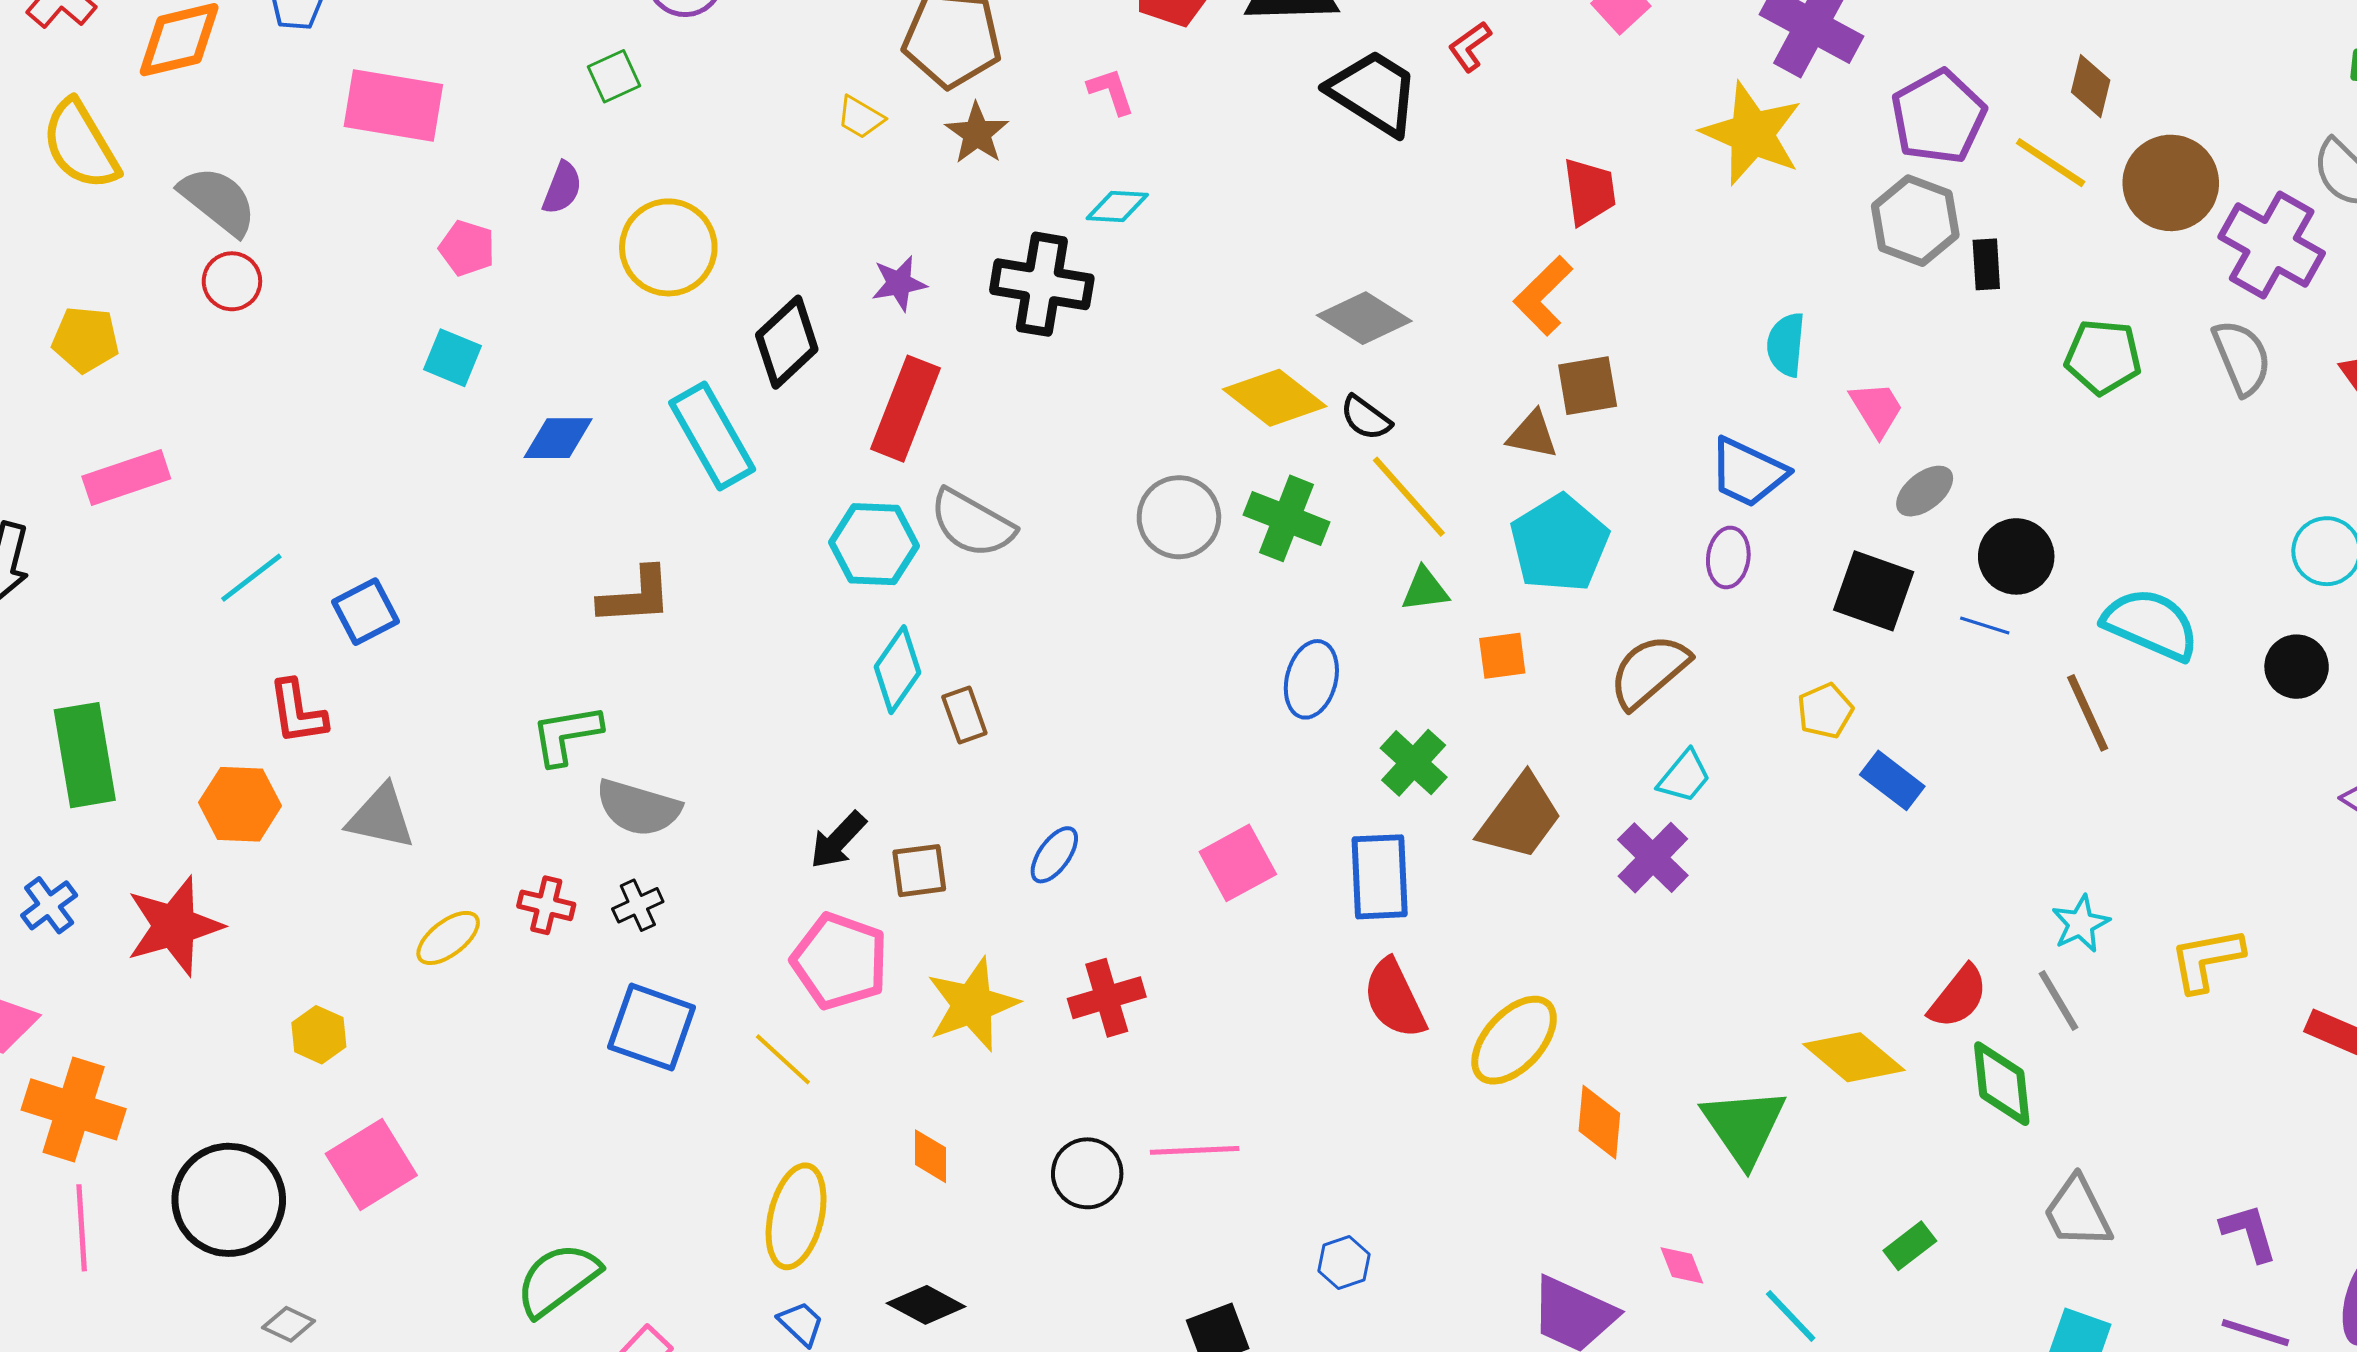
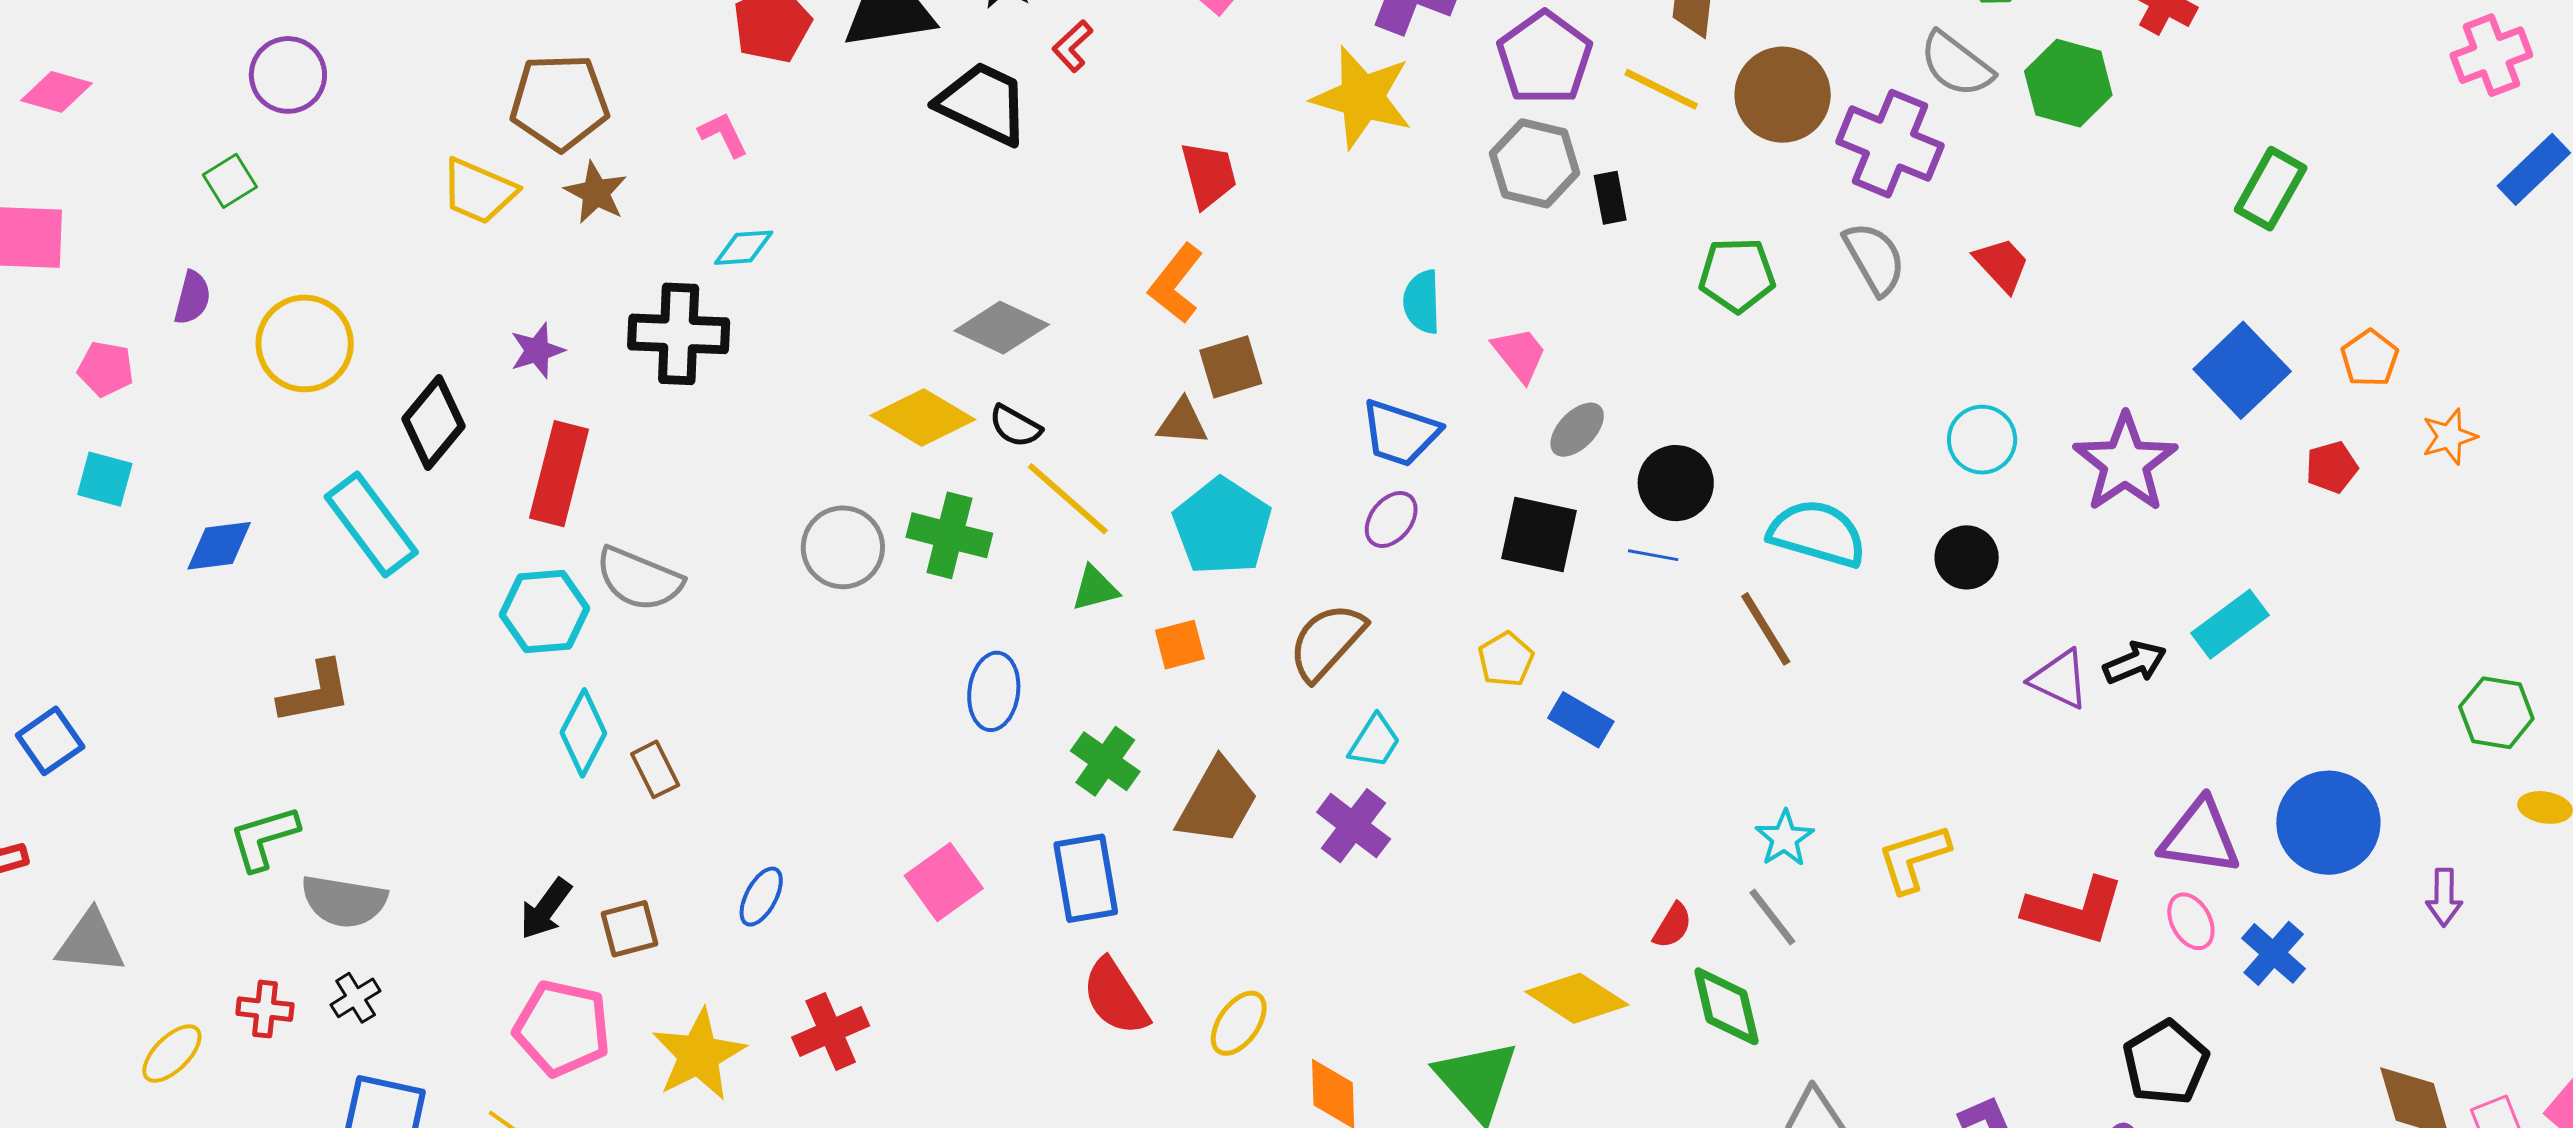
yellow trapezoid: (860, 117) -> (479, 191), size x1.6
purple ellipse: (1728, 557) -> (1391, 520), turned 38
red semicircle: (1958, 997) -> (1673, 926), size x0.7
yellow ellipse: (1514, 1040) -> (1239, 1023), size x0.7

